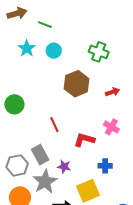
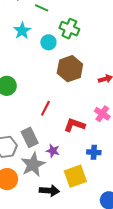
cyan circle: (54, 51) -> (48, 42), moved
green cross: (99, 52) -> (69, 29), moved
red line: (54, 125) -> (45, 108), turned 49

